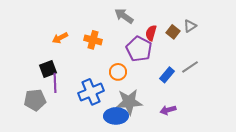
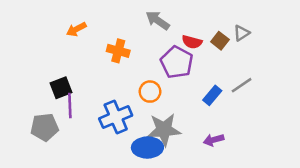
red semicircle: (151, 33) -> (192, 42), turned -91
orange arrow: (60, 38) -> (76, 29), moved

